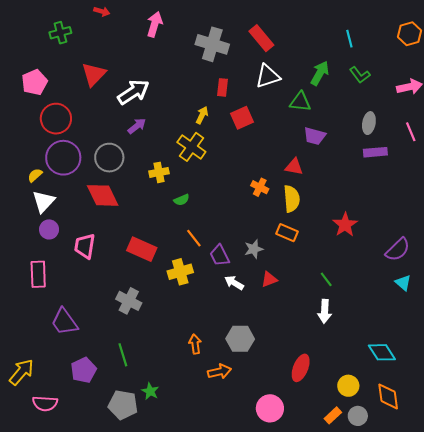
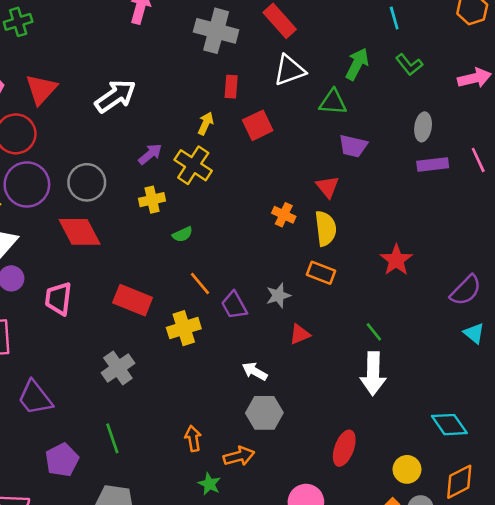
red triangle: (94, 74) -> (41, 89), moved
purple arrow: (137, 126) -> (150, 154), moved
pink line: (411, 132) -> (478, 160), moved
red triangle: (294, 167) -> (328, 187), turned 42
white arrow: (234, 283) -> (255, 371), moved
gray cross: (129, 301) -> (118, 368), turned 30
white arrow: (325, 311) -> (373, 374), size x1.4
orange arrow: (195, 344) -> (193, 439), moved
green star: (150, 391) -> (209, 484), moved
orange diamond: (388, 396) -> (459, 482), turned 72

